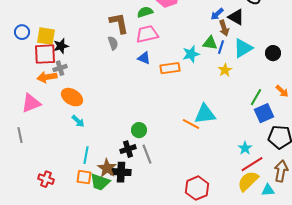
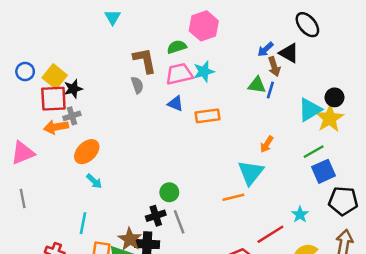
yellow square: (46, 36) -> (55, 76), turned 30
cyan triangle: (243, 48) -> (310, 110), moved
cyan star: (191, 54) -> (204, 71), moved
yellow star: (225, 70) -> (330, 118), moved, size x1.6
orange arrow: (282, 91) -> (267, 144), moved, turned 80
orange ellipse: (72, 97) -> (87, 152), turned -75
green line: (256, 97) -> (314, 152), turned 30
pink triangle: (31, 103) -> (23, 153), moved
cyan triangle: (205, 114) -> (251, 173), turned -45
orange line: (191, 124) -> (233, 197), moved, turned -42
cyan line: (86, 155) -> (83, 223), moved
red line: (252, 164) -> (270, 234), moved

